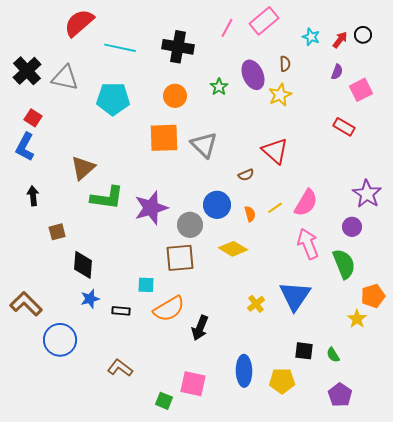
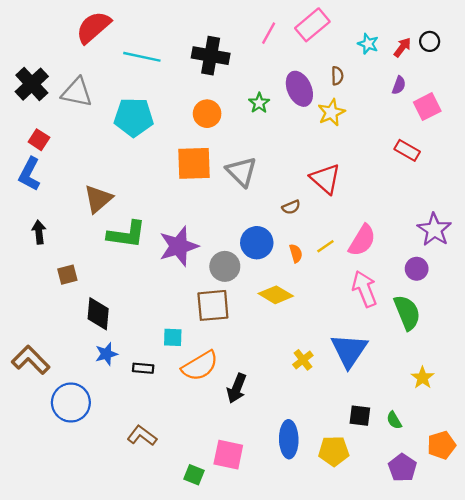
orange pentagon: (373, 296) -> (441, 445), moved

